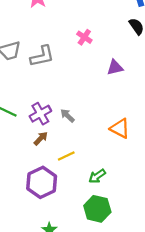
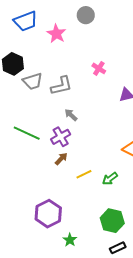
gray arrow: (67, 116) -> (71, 115), moved
green arrow: (97, 176) -> (110, 179), moved
purple hexagon: (42, 182) -> (48, 214), moved

